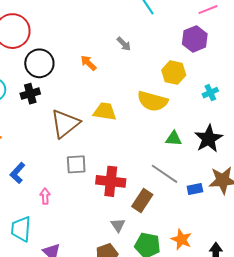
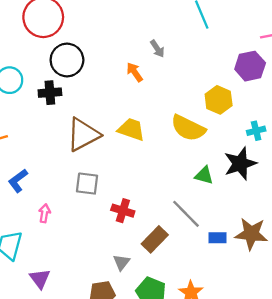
gray arrow: (124, 44) -> (157, 49), moved
orange arrow: (88, 63) -> (135, 72), moved
black star: (209, 139) -> (240, 164), moved
red cross: (111, 181) -> (123, 211), size x0.7

